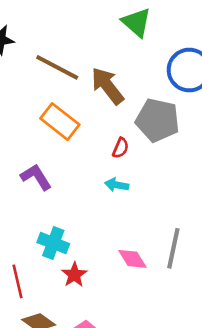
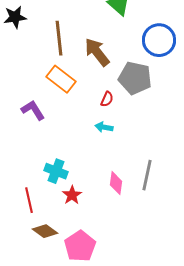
brown line: (57, 67) -> (59, 38), turned 56
purple L-shape: (36, 177) -> (33, 110), moved
pink diamond: (132, 259) -> (116, 183), turned 40

